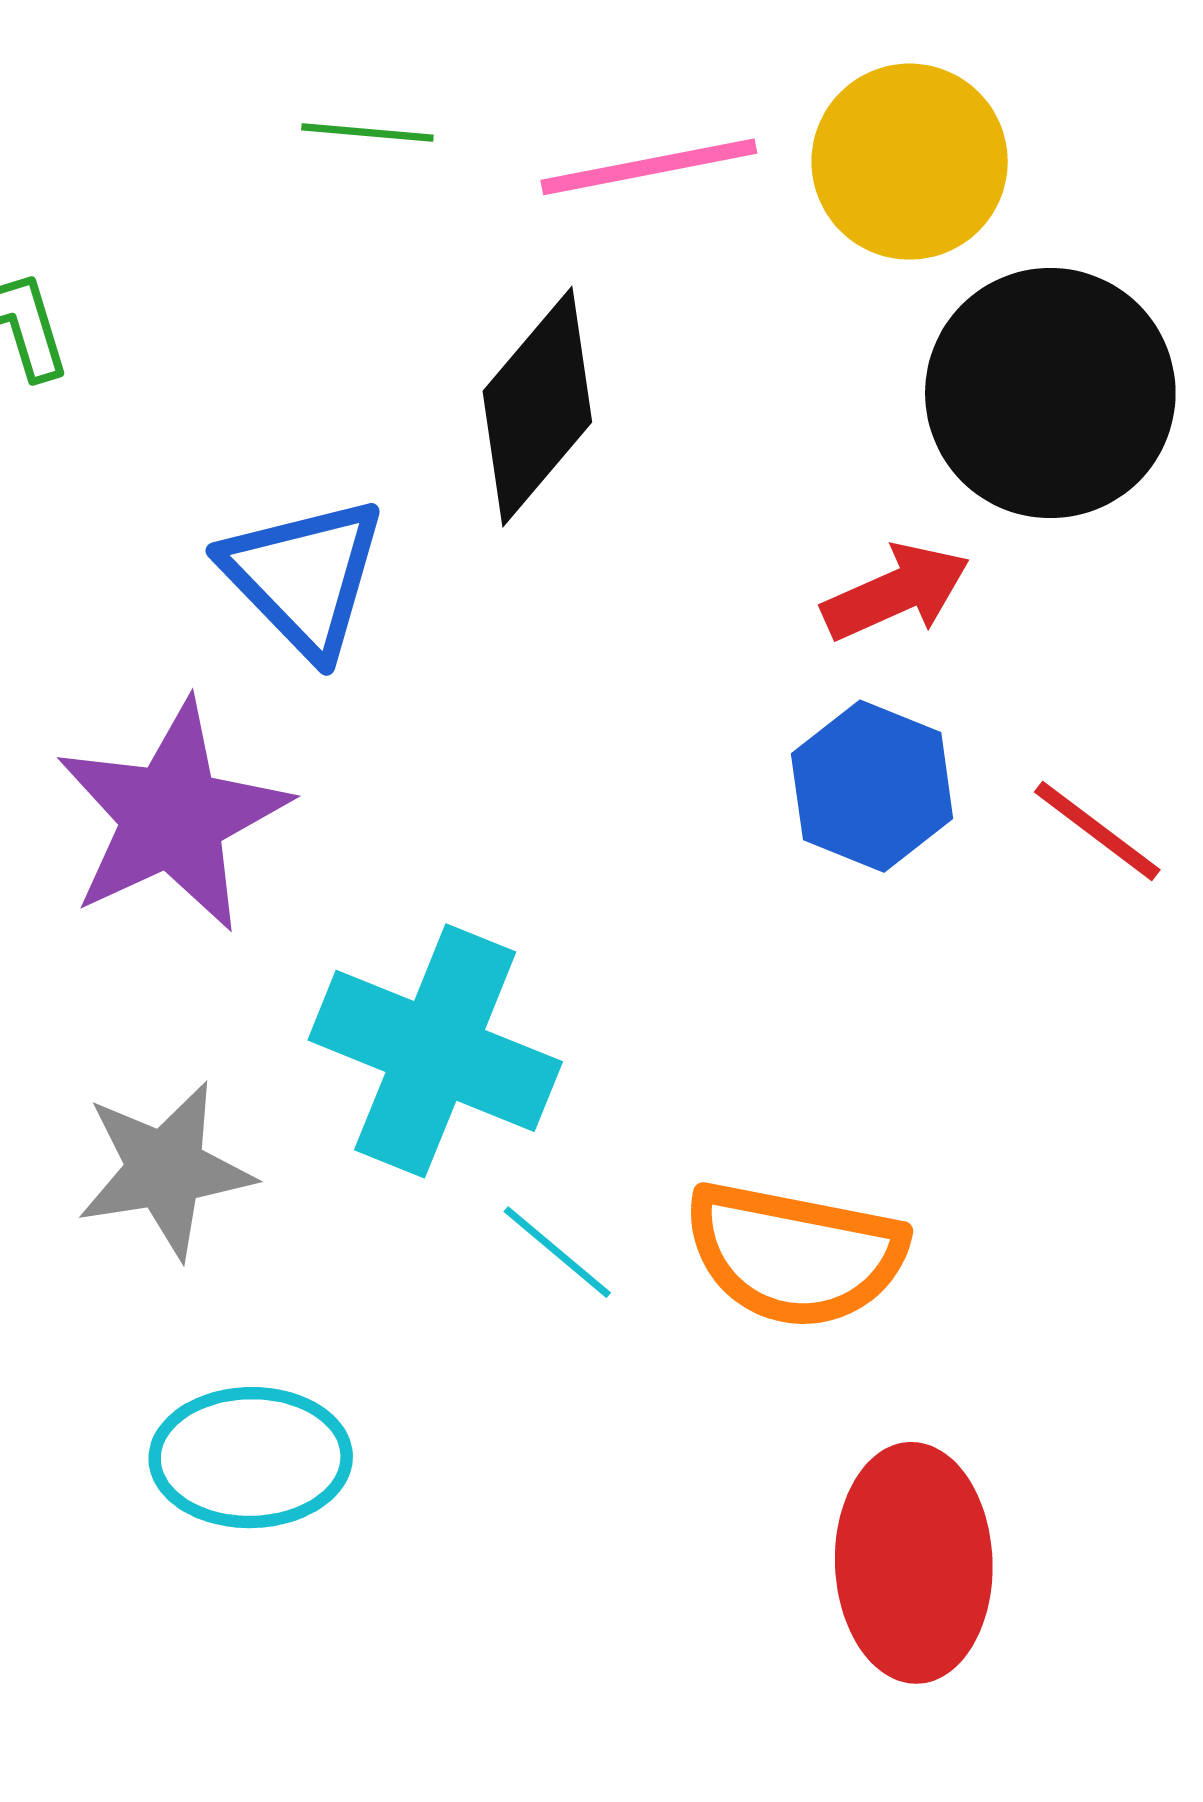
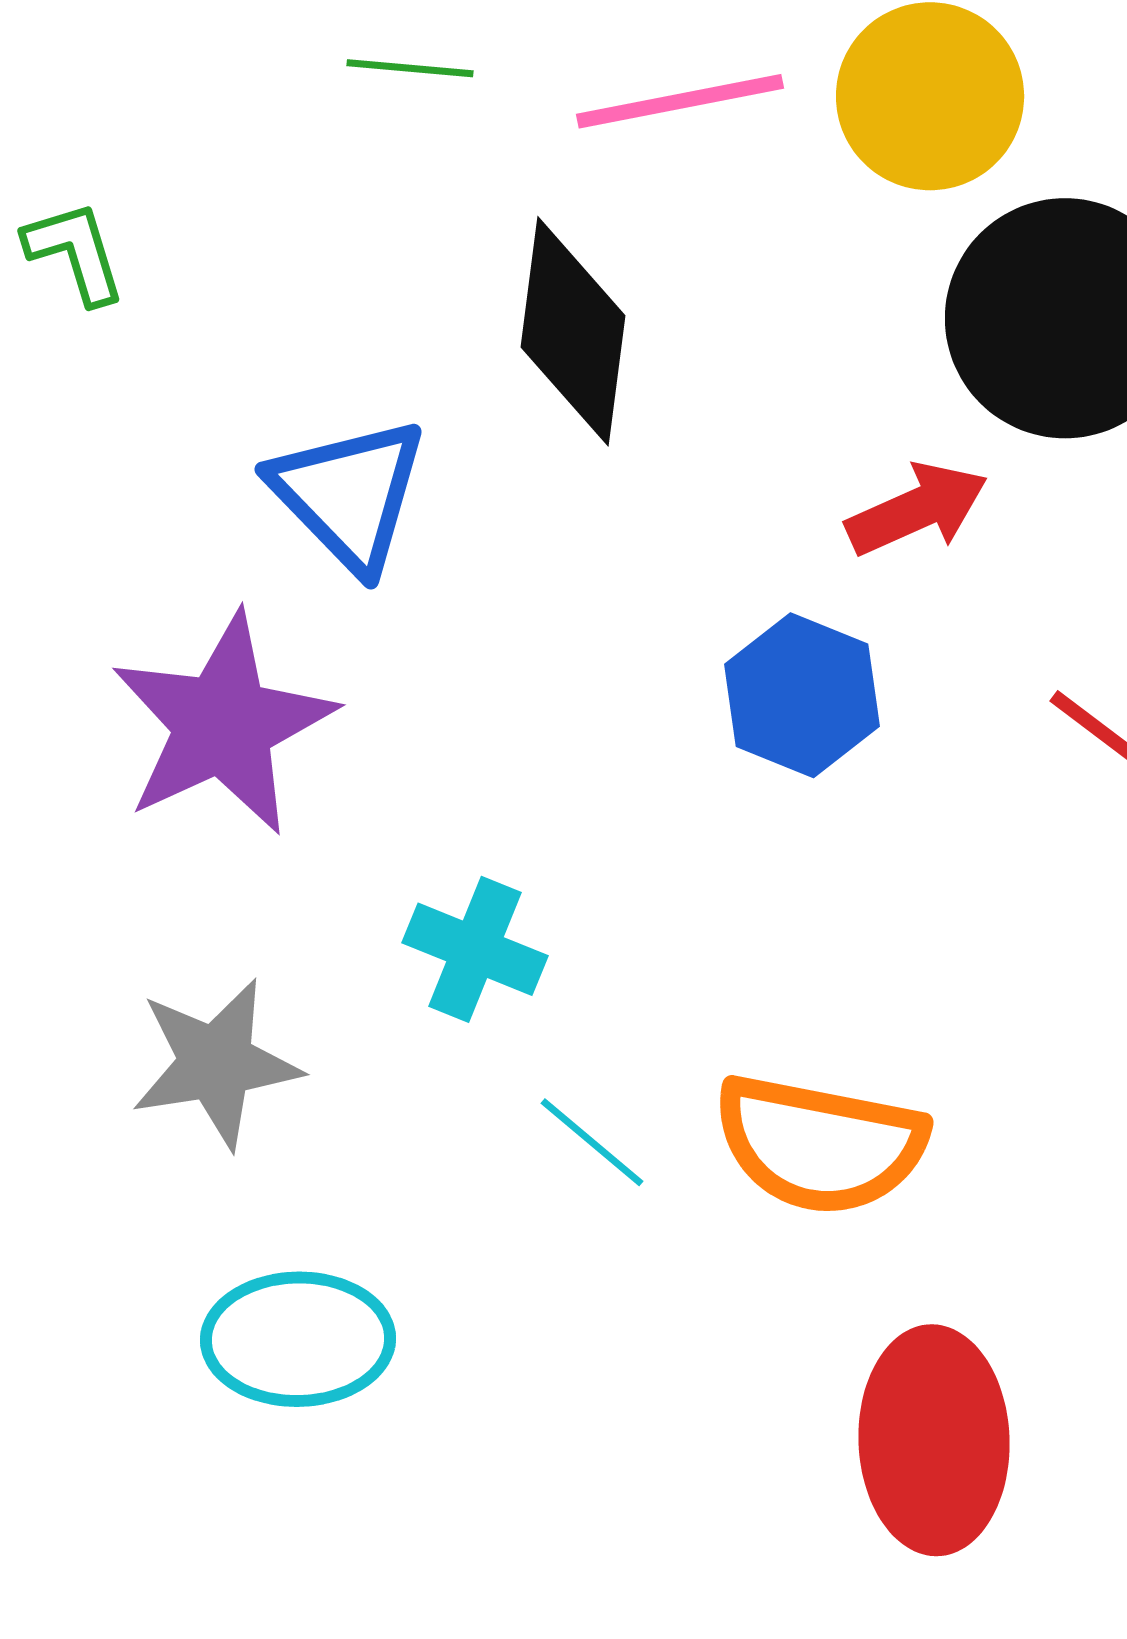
black diamond: (537, 407) -> (573, 331), turned -33
blue hexagon: (872, 786) -> (802, 695), moved
cyan cross: (435, 1051) -> (475, 949), size x0.6

